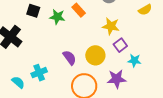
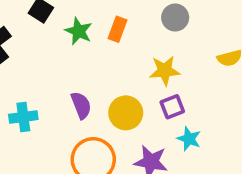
orange rectangle: (79, 10) -> (117, 29), turned 48
yellow star: (111, 26) -> (165, 71), turned -30

